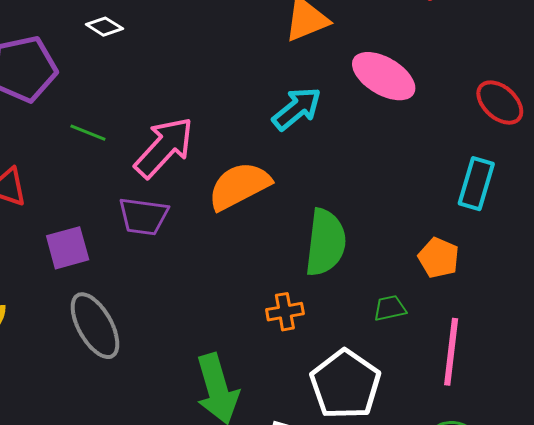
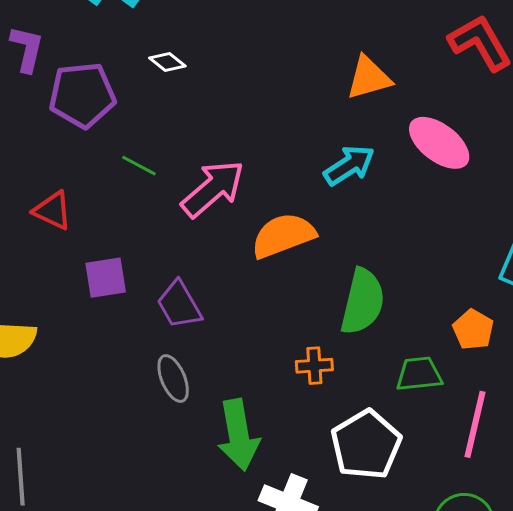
purple trapezoid: (143, 216) -> (179, 305), moved, turned 46
green trapezoid: (390, 308) -> (419, 374), size x1.4
gray ellipse: (95, 326) -> (173, 379), moved, size x0.7

